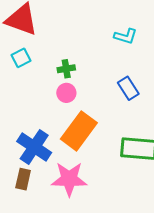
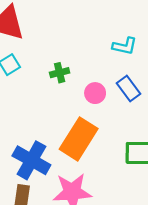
cyan L-shape: (125, 36) -> (125, 46), moved
pink circle: (66, 93) -> (95, 93), moved

